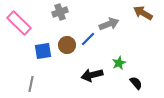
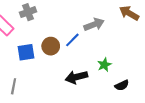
gray cross: (60, 12) -> (28, 12), moved
black semicircle: (136, 83) -> (122, 85), turned 104

